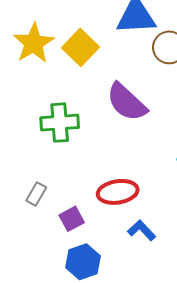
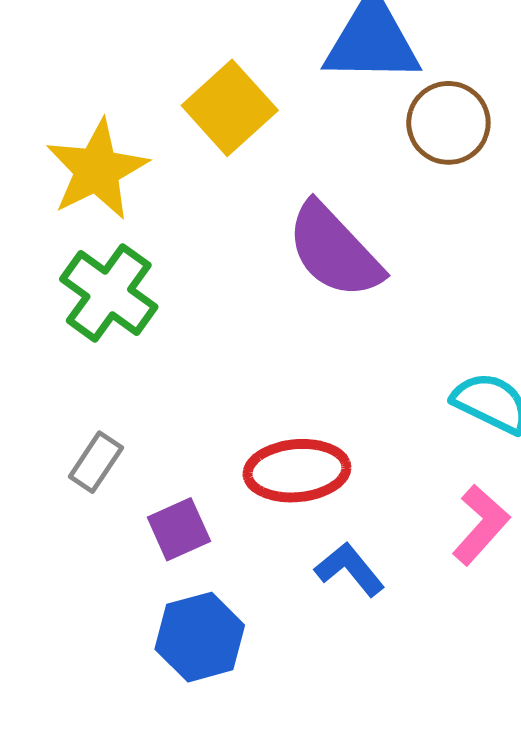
yellow star: (34, 43) -> (97, 170), moved
green cross: (60, 123) -> (109, 293), moved, turned 36

